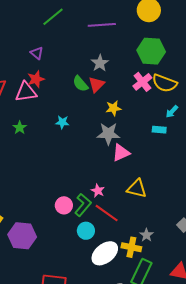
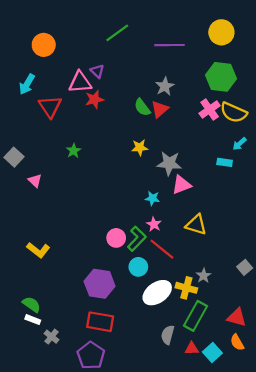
pink triangle: (26, 92) -> (80, 82), moved
yellow star: (113, 108) -> (140, 148), moved
cyan star: (62, 122) -> (152, 198), moved
purple hexagon: (22, 236) -> (100, 284), moved

